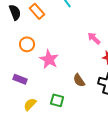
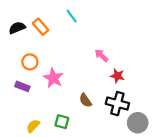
black semicircle: (15, 12) -> (17, 28), turned -91
purple rectangle: (20, 79) -> (22, 86), moved

